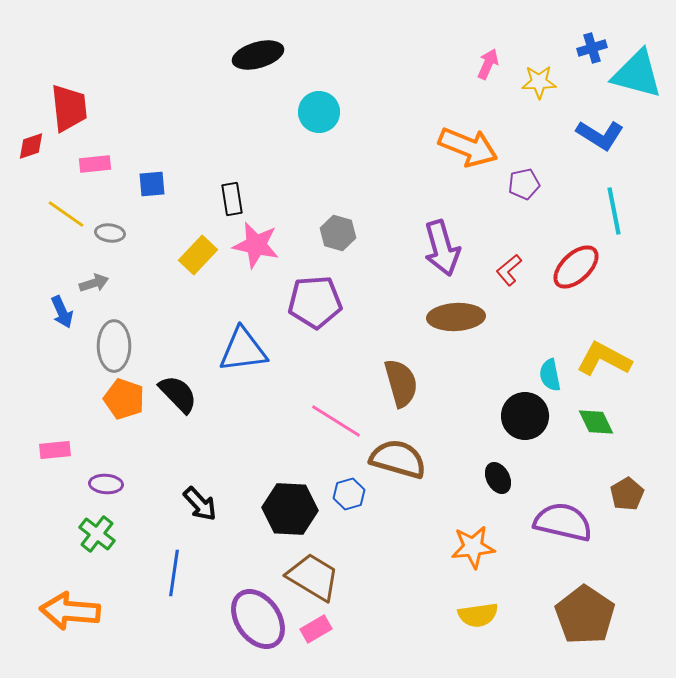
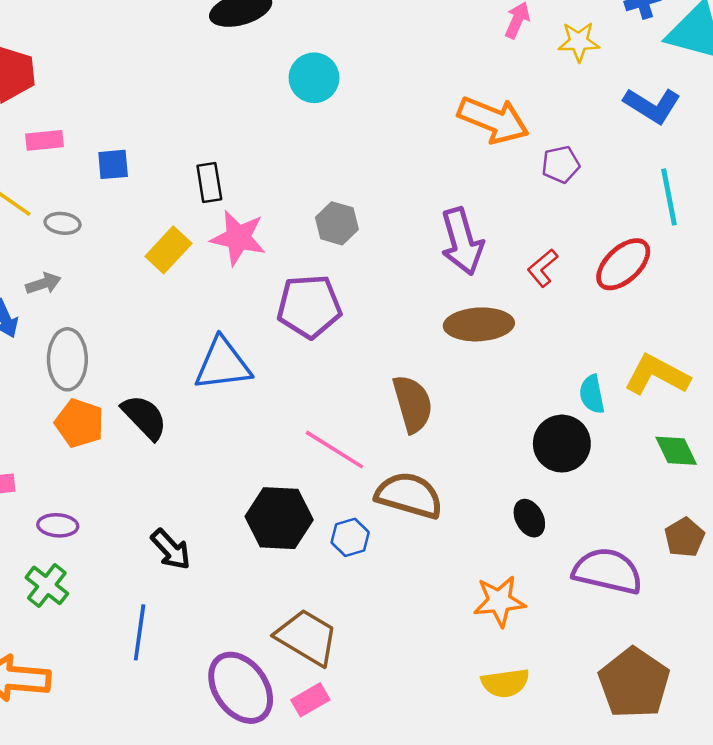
green diamond: (596, 422) -> (676, 451), moved
black hexagon: (290, 509) -> (279, 518), moved

